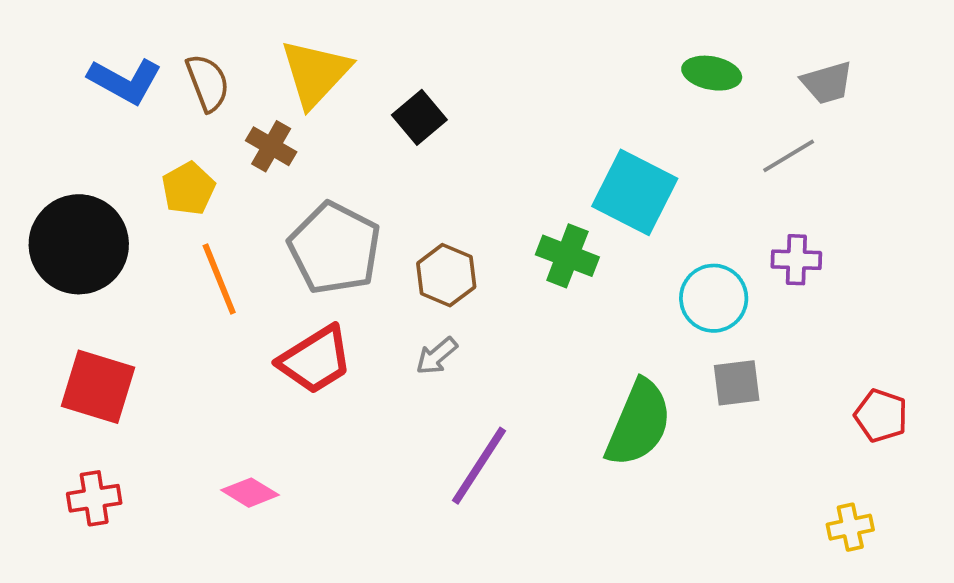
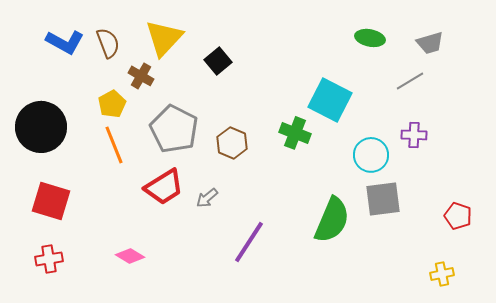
yellow pentagon: (188, 189) -> (112, 104), moved
gray arrow: (437, 356) -> (207, 198), moved
gray square: (737, 383) -> (383, 199), size x1.4

